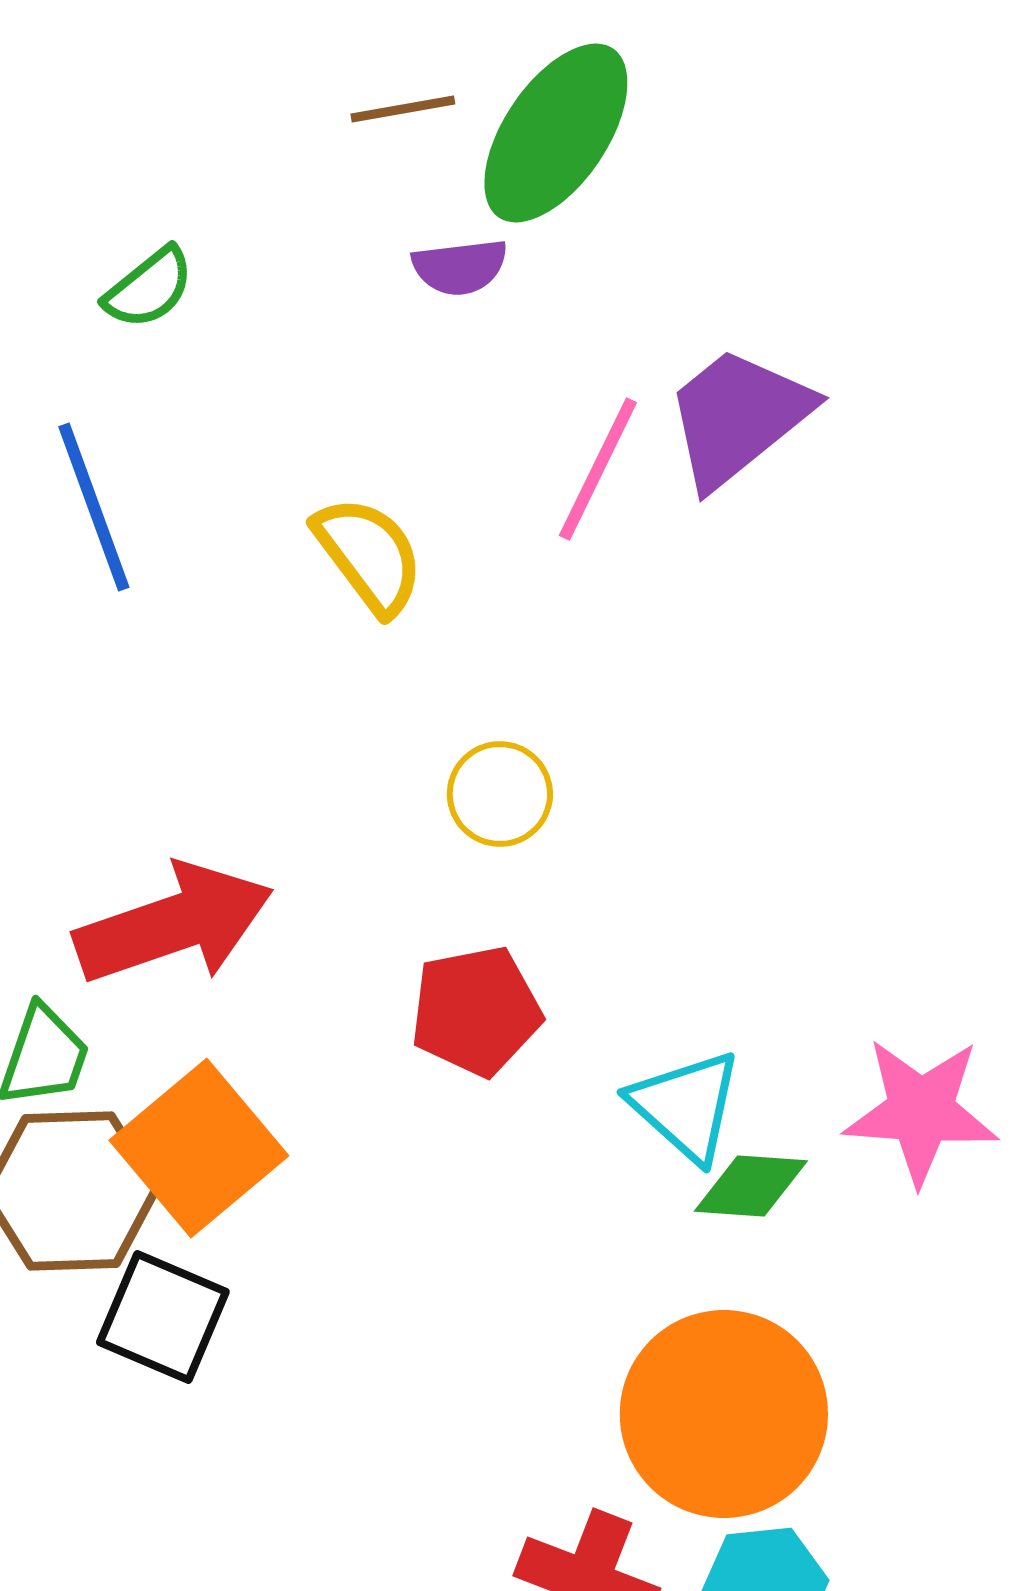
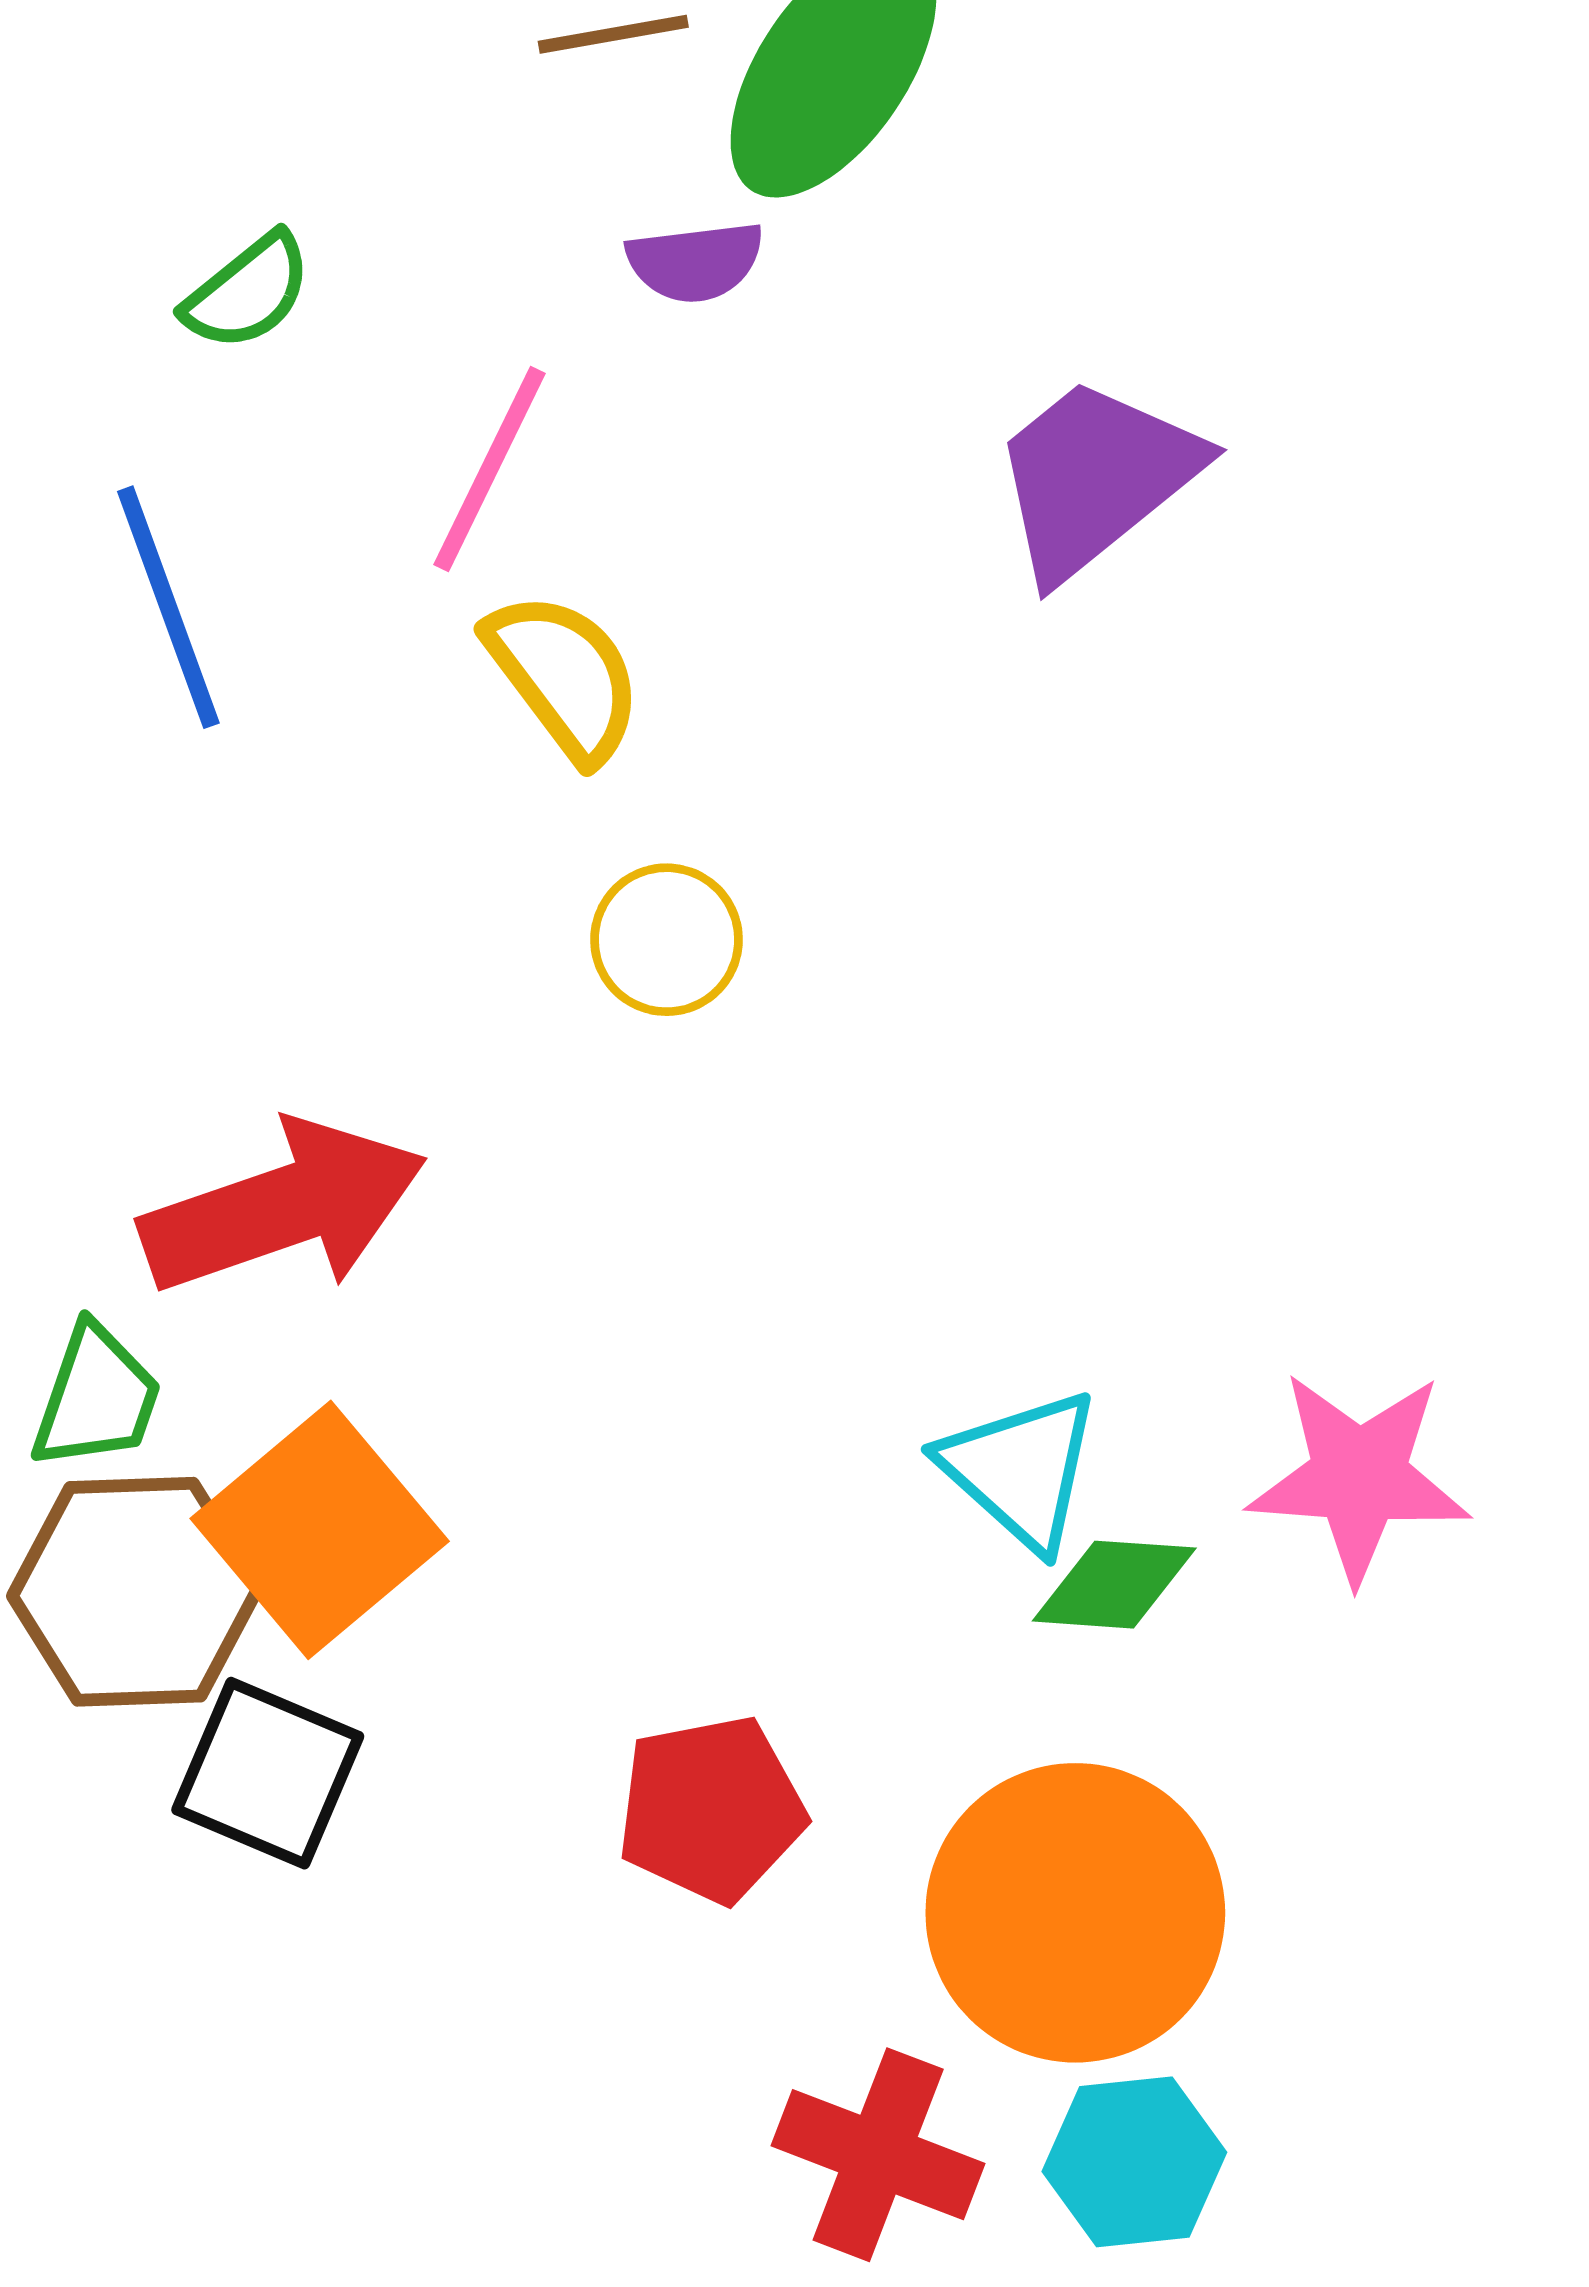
pink line: (598, 469) -> (489, 469), moved
yellow circle: (500, 794) -> (666, 940), moved
red pentagon: (476, 1011) -> (711, 1809), moved

